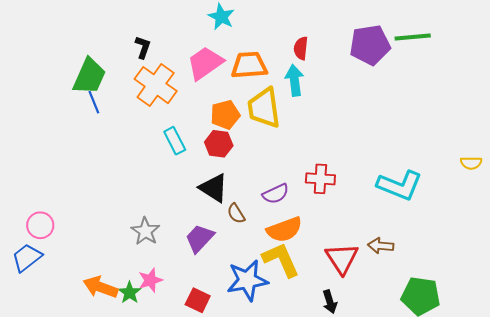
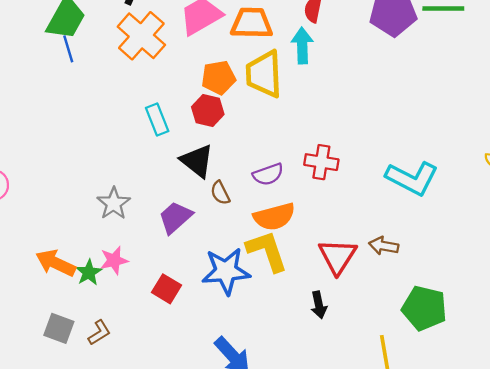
cyan rectangle: (175, 141) -> (157, 120), moved

